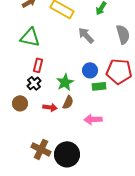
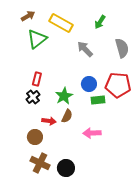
green triangle: (30, 37) -> (37, 39), moved, turned -50
brown circle: (20, 103) -> (35, 137), moved
black circle: (67, 154) -> (66, 168), size x0.7

